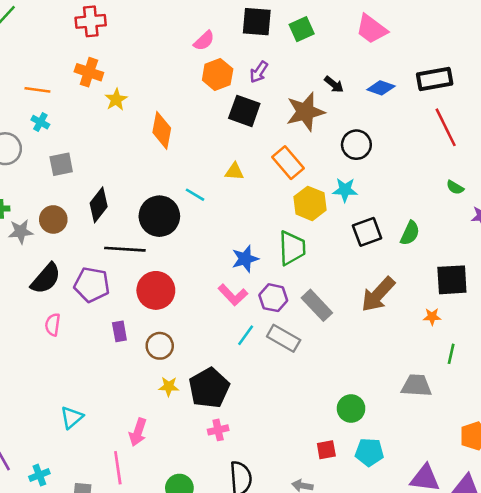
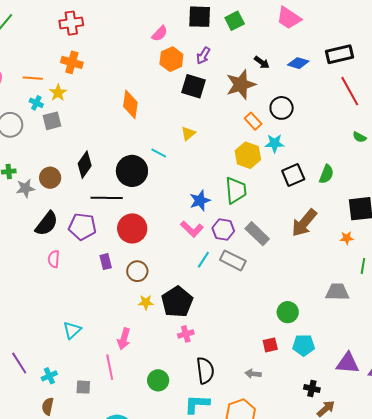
yellow star: (116, 99) -> (58, 93), moved
orange rectangle: (288, 163) -> (253, 121), moved, size x0.7
gray square: (61, 164) -> (52, 121), moved
yellow triangle: (234, 172) -> (188, 134), turned -42

